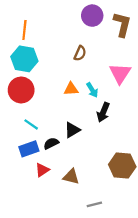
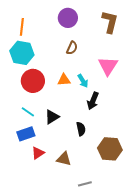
purple circle: (92, 16) -> (68, 18), moved
red circle: (21, 90) -> (33, 81), moved
black triangle: (72, 130) -> (52, 117), moved
black semicircle: (51, 143) -> (81, 129), moved, turned 104

